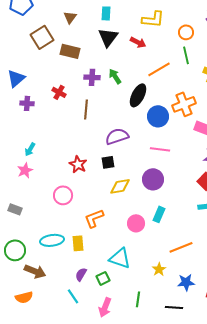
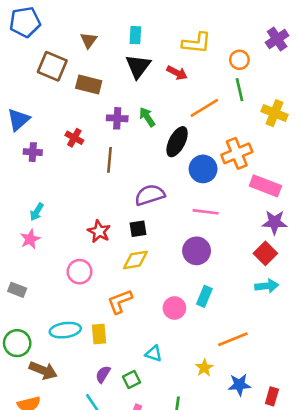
brown square: (42, 37) -> (52, 66), turned -35
yellow diamond: (120, 186) -> (135, 260), moved
cyan triangle: (120, 258) -> (154, 354), size x0.6

